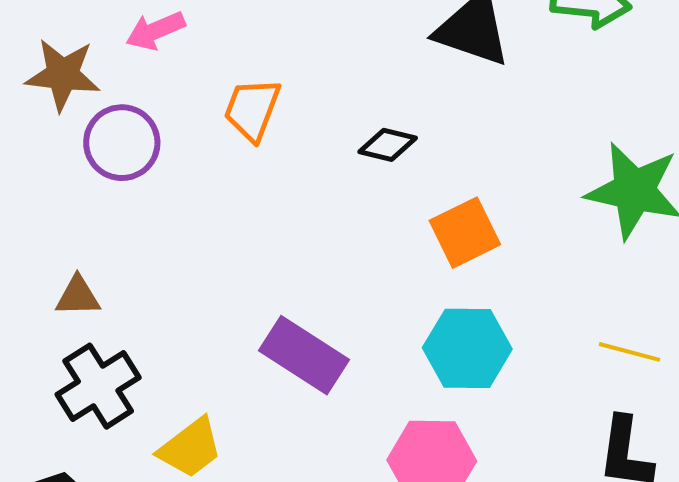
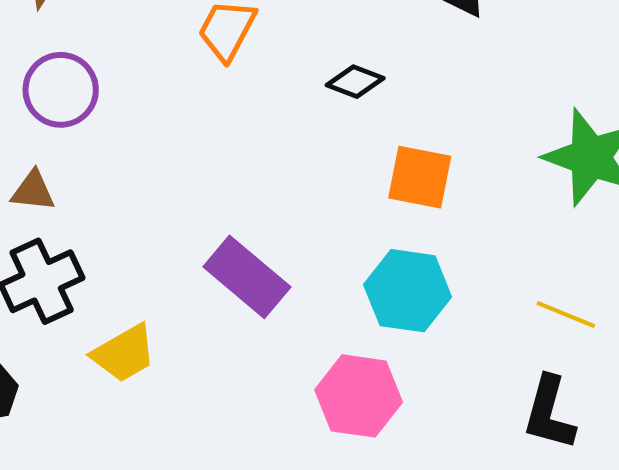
purple circle: (122, 143) -> (61, 90), moved
orange square: (465, 233) -> (420, 177), turned 30

